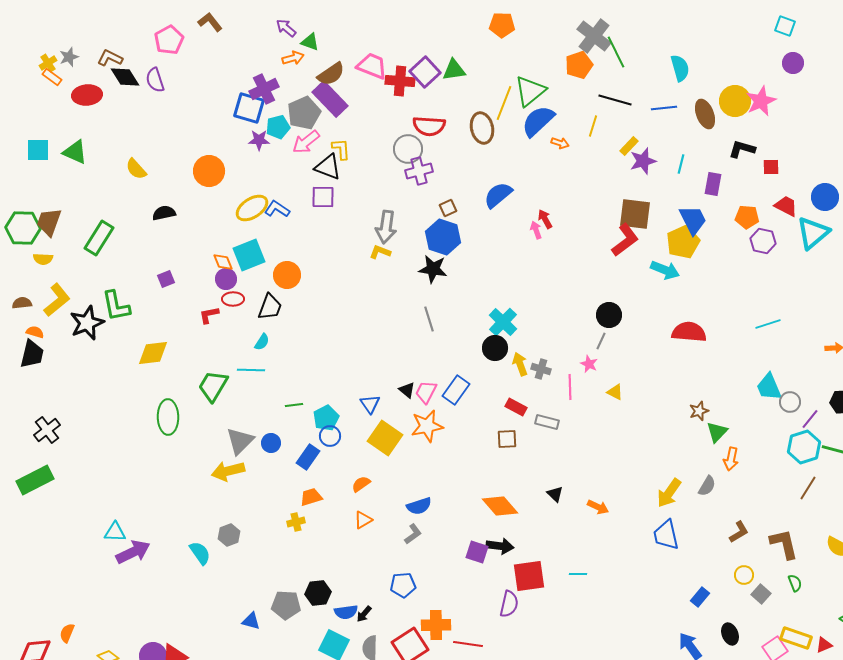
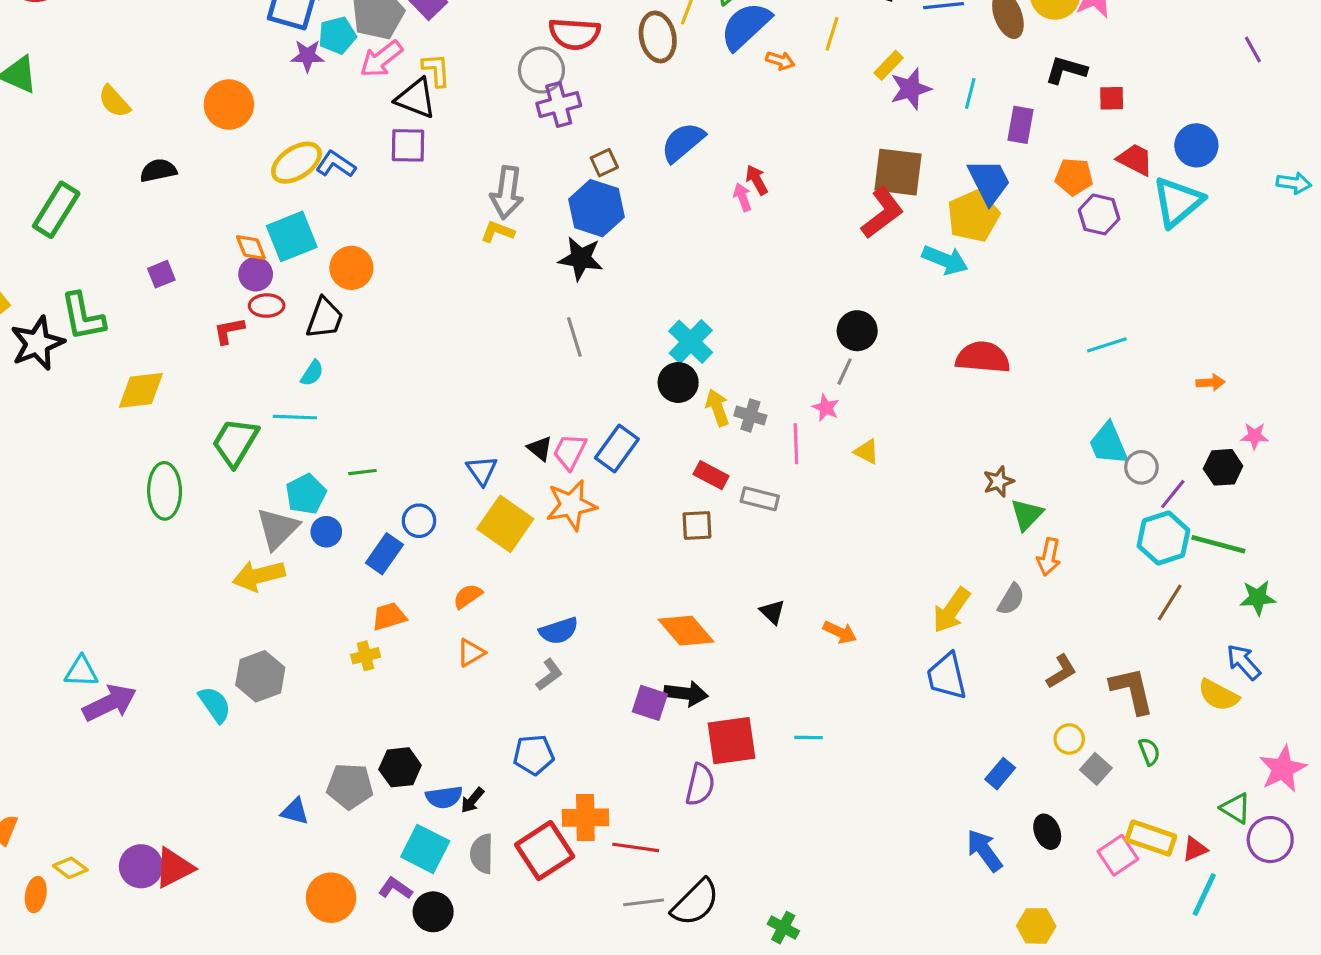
cyan pentagon: (326, 418) -> (306, 494), moved
gray hexagon: (229, 535) -> (260, 676), size x1.4

